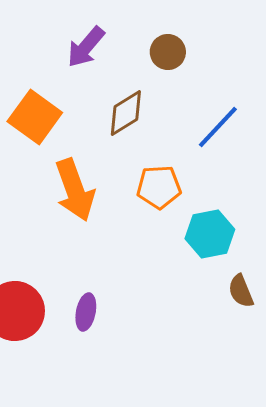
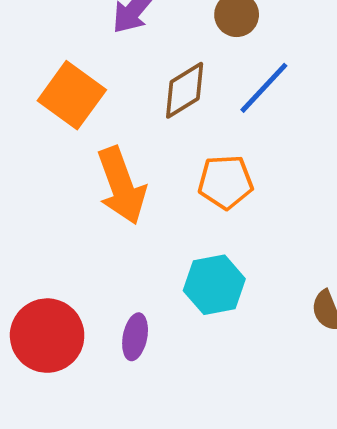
blue line: (218, 127) -> (264, 88), moved
cyan hexagon: (210, 234) -> (214, 285), moved

